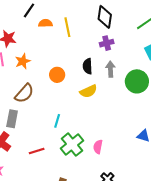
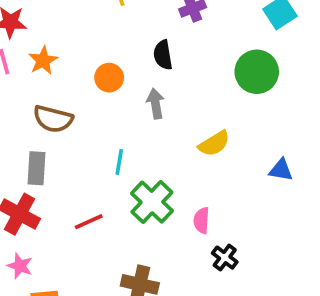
gray arrow: (110, 69) -> (156, 104), moved
yellow semicircle: (88, 91) -> (214, 144), moved
brown semicircle: (24, 93) -> (53, 119), turned 70
pink semicircle: (98, 147) -> (202, 220), moved

